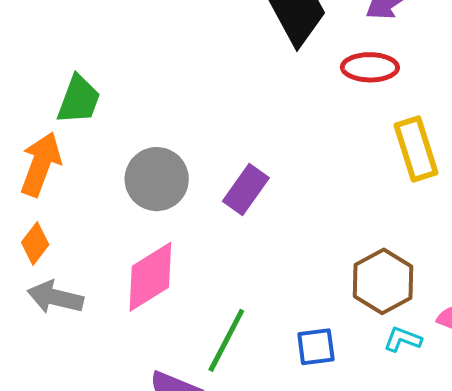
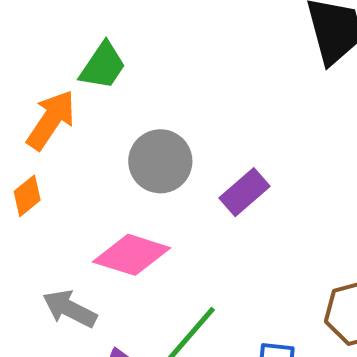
pink diamond: (150, 277) -> (132, 255), turned 36
gray arrow: (55, 297) -> (70, 309), moved

